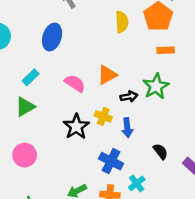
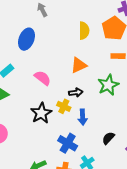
orange triangle: (107, 75) -> (79, 65), moved
black arrow: (129, 96) -> (76, 92), moved
black semicircle: (161, 151) -> (108, 138), turned -104

